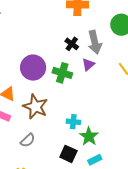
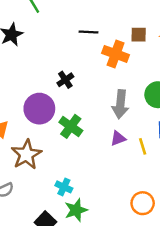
black cross: (72, 44) -> (65, 80), moved
purple triangle: (88, 65) -> (118, 138), moved

